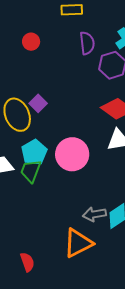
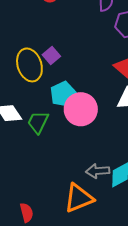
cyan pentagon: (34, 152) -> (63, 94), moved

